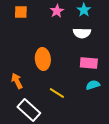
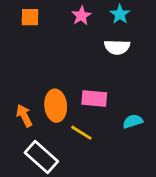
orange ellipse: (43, 59) -> (56, 106), moved
pink rectangle: (89, 63) -> (94, 98), moved

